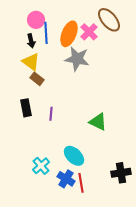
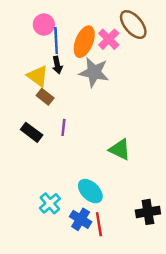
black arrow: (31, 41) -> (57, 65), moved
black rectangle: (26, 108) -> (32, 132), turned -42
purple line: (51, 114) -> (63, 127), moved

